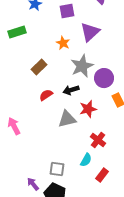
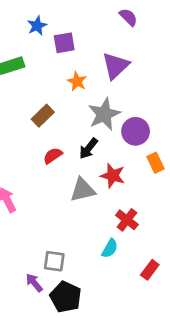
purple square: (67, 11) -> (64, 43), moved
black arrow: (71, 90) -> (88, 148), turned -35
red star: (88, 109) -> (113, 176), turned 30
gray square: (57, 169) -> (54, 261), moved
red rectangle: (102, 175) -> (150, 270), moved

